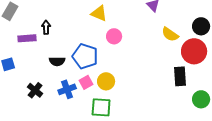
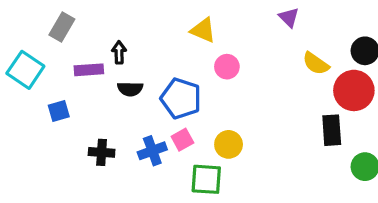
black semicircle: (57, 61) -> (130, 89), moved
yellow circle: (106, 81) -> (229, 144), moved
black cross: (35, 90) -> (102, 152), turned -35

